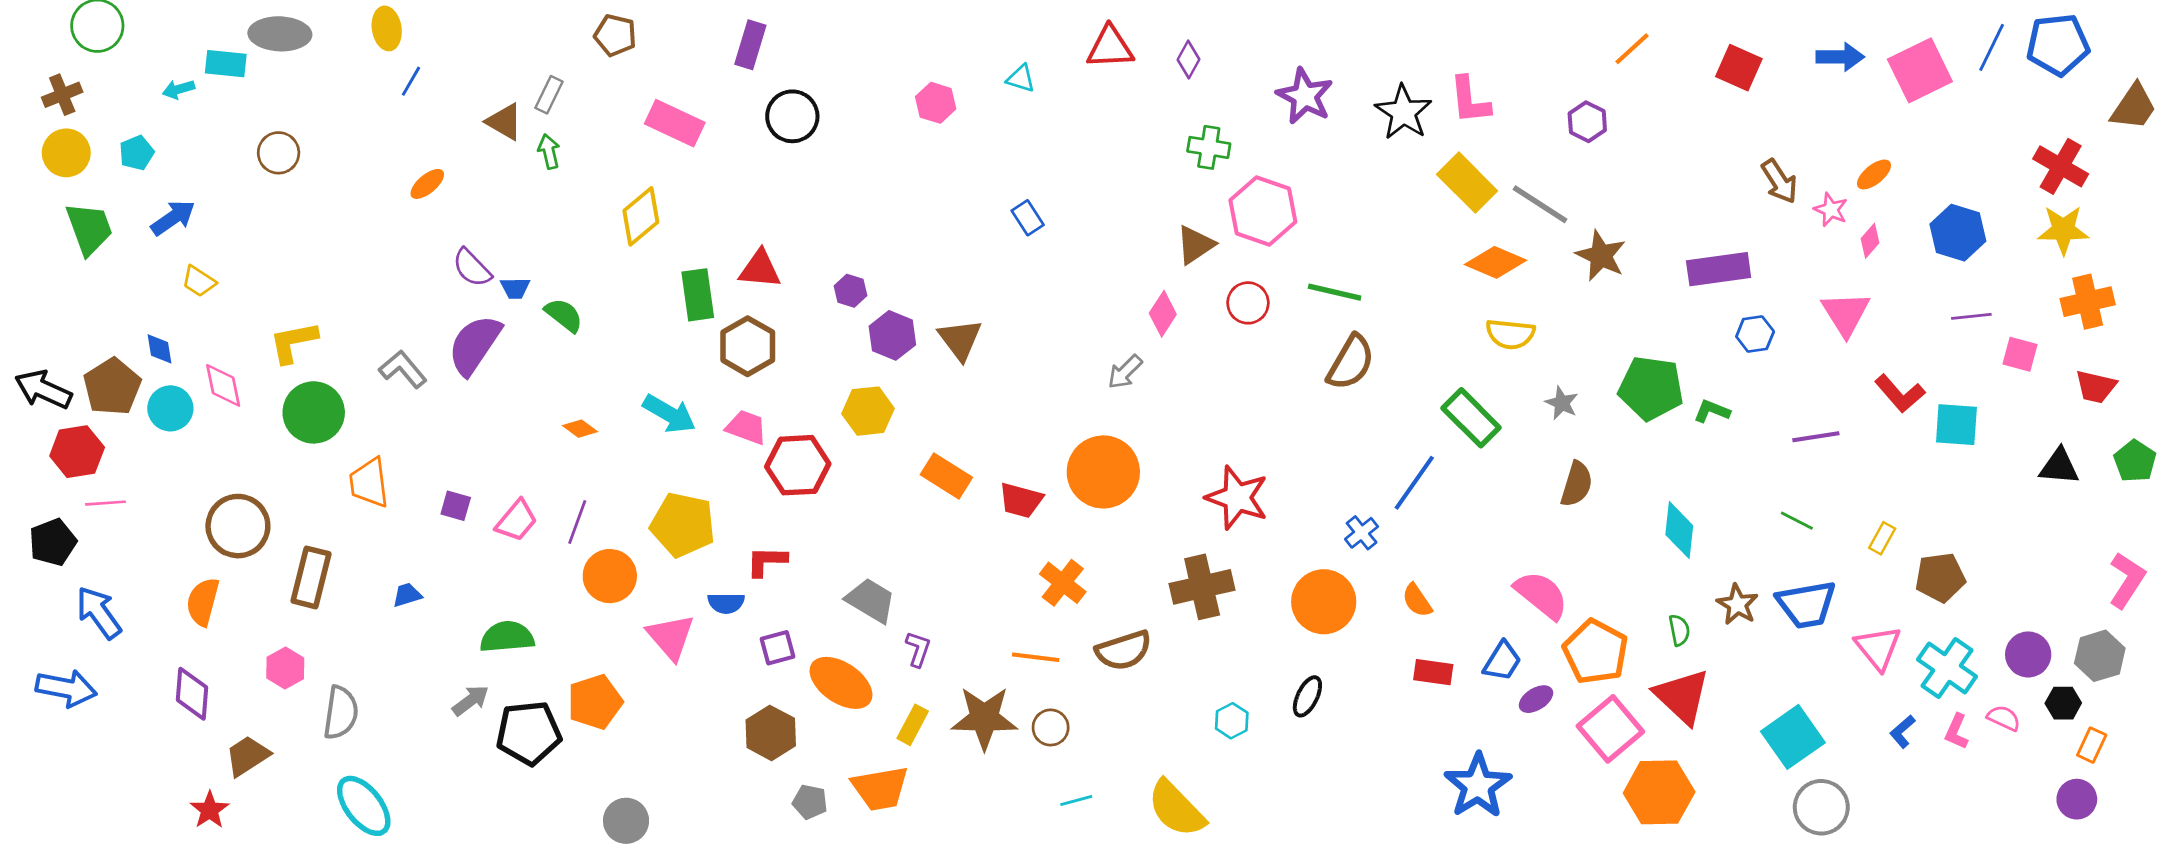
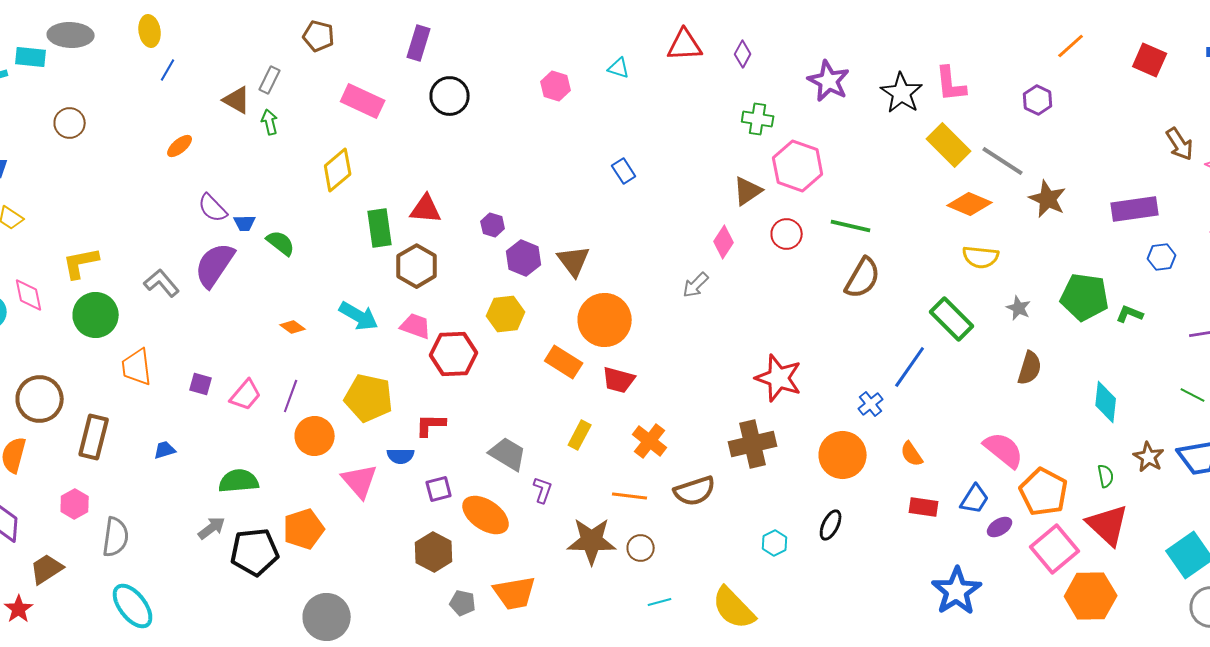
orange circle: (1103, 472) -> (605, 320), moved
yellow rectangle: (913, 725) -> (580, 435), moved
gray circle: (626, 821) -> (327, 617), size x1.4

